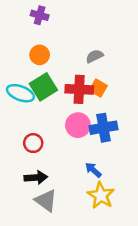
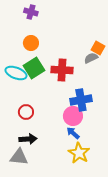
gray semicircle: (95, 56) -> (91, 58), moved
orange square: (98, 88) -> (98, 48), moved
pink circle: (78, 125) -> (73, 116), moved
gray triangle: (46, 200) -> (19, 157), moved, turned -30

